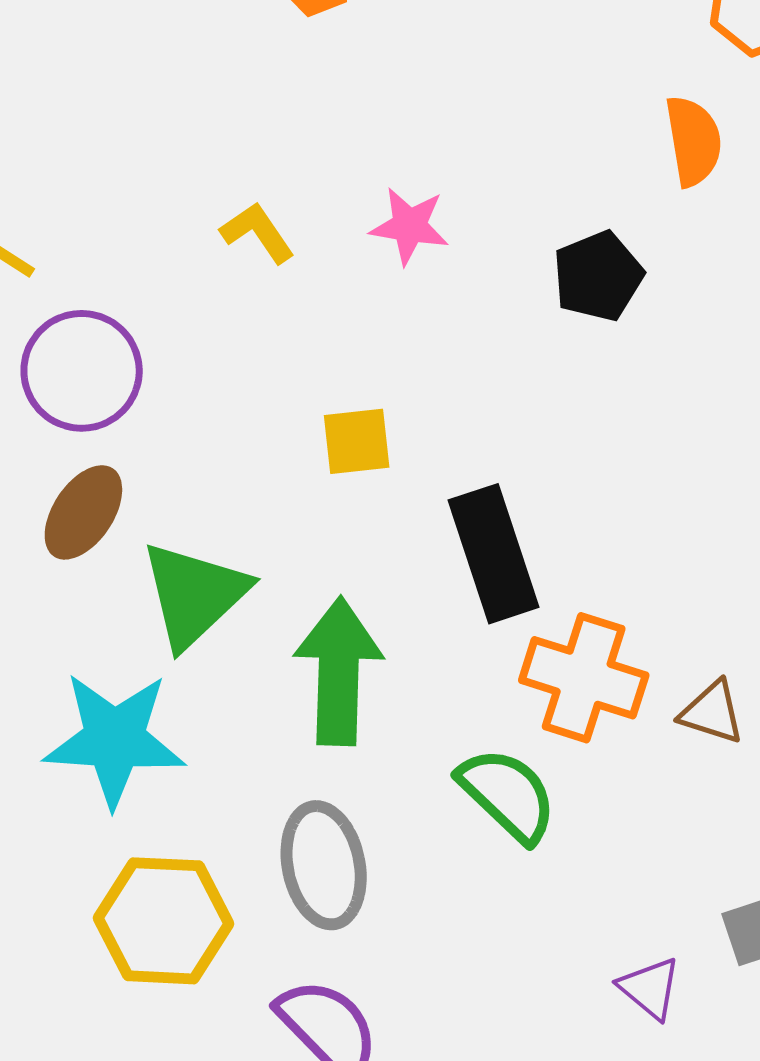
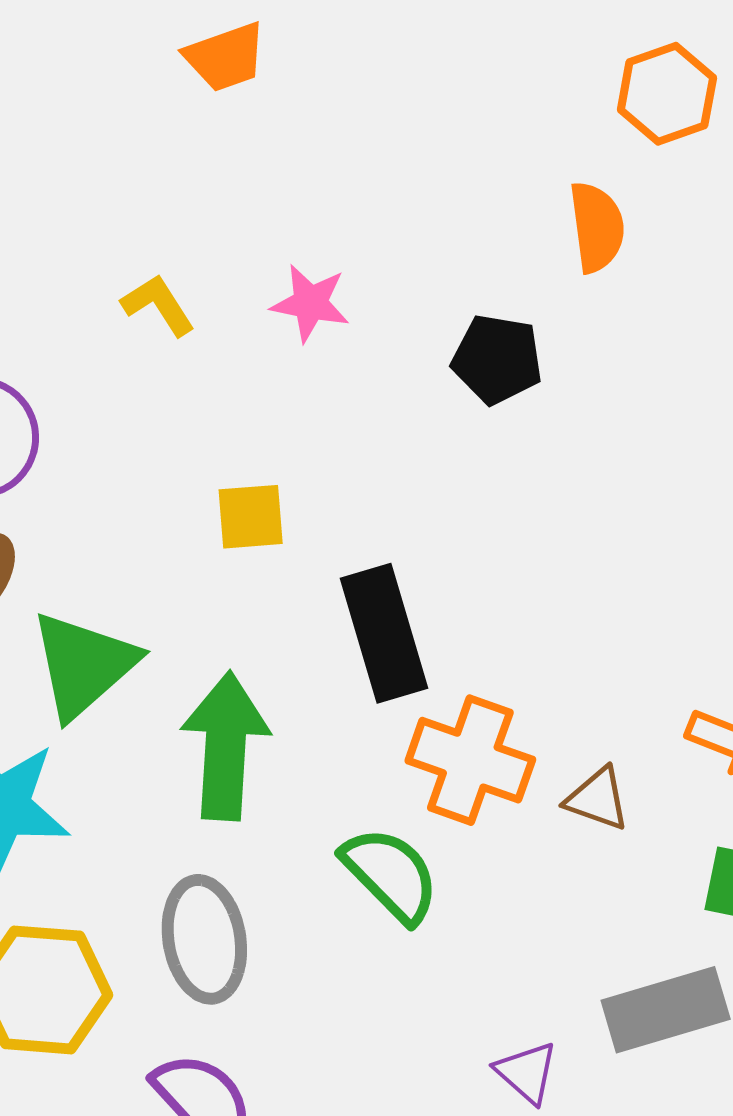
black pentagon: (598, 276) -> (497, 359), turned 30

